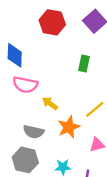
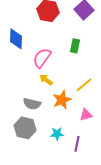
pink semicircle: (25, 85) -> (42, 58), moved, turned 115

